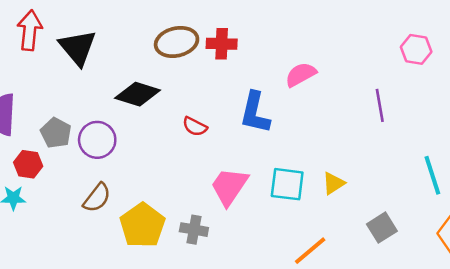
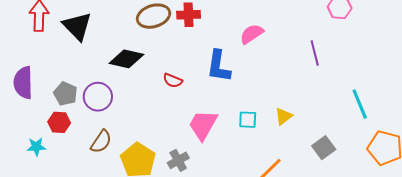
red hexagon: (28, 164) -> (59, 122), moved
cyan square: (287, 184) -> (248, 120), size x0.7
gray cross: (194, 230) -> (178, 160), turned -35

